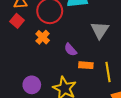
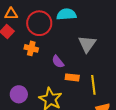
orange cross: (43, 37) -> (31, 48), turned -32

